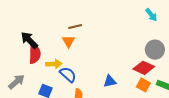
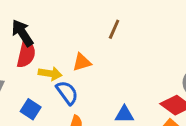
brown line: (75, 27) -> (114, 29), moved, turned -64
orange triangle: (69, 41) -> (82, 62), moved, turned 32

